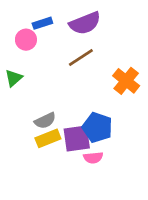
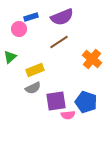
blue pentagon: (97, 127) -> (86, 102), moved
yellow rectangle: (48, 138) -> (35, 70), moved

